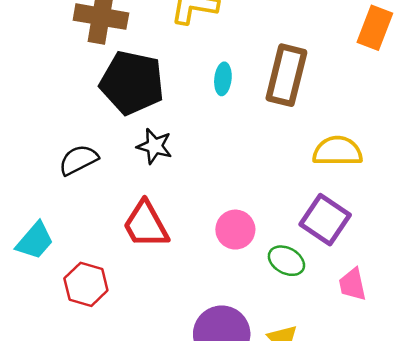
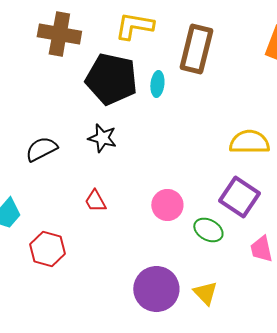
brown rectangle: (286, 75) -> (196, 49), moved
black pentagon: (132, 83) -> (111, 79), moved
red trapezoid: (146, 225) -> (95, 201), size x0.6

